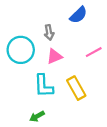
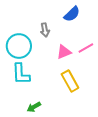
pink triangle: (54, 56) -> (64, 52), moved
cyan L-shape: (44, 86) -> (21, 74), moved

